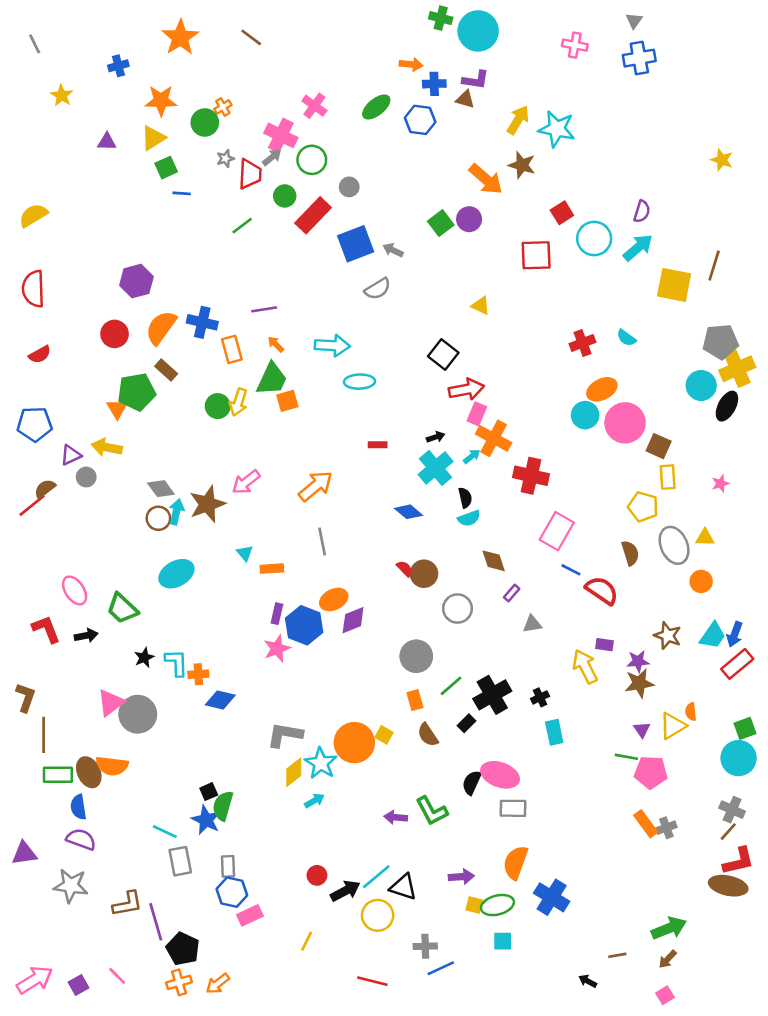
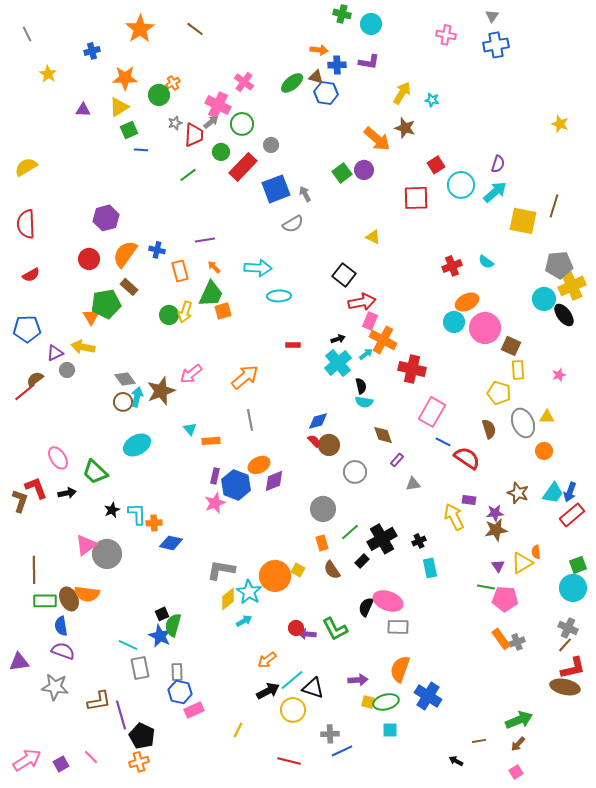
cyan circle: (478, 31) -> (371, 24), size x0.7
brown triangle: (465, 99) -> (316, 77), moved
cyan star: (557, 129) -> (432, 100), size x0.5
gray arrow: (393, 250) -> (305, 194), turned 35
blue cross: (202, 322) -> (157, 250), size x0.7
black ellipse: (727, 406) -> (564, 315), turned -65
blue diamond: (408, 512) -> (318, 421), moved, turned -55
cyan semicircle: (469, 518) -> (364, 402), turned 30
brown L-shape: (26, 697) -> (20, 501), moved
red circle: (317, 875) -> (296, 628), moved
orange arrow: (218, 984) -> (267, 660), moved

